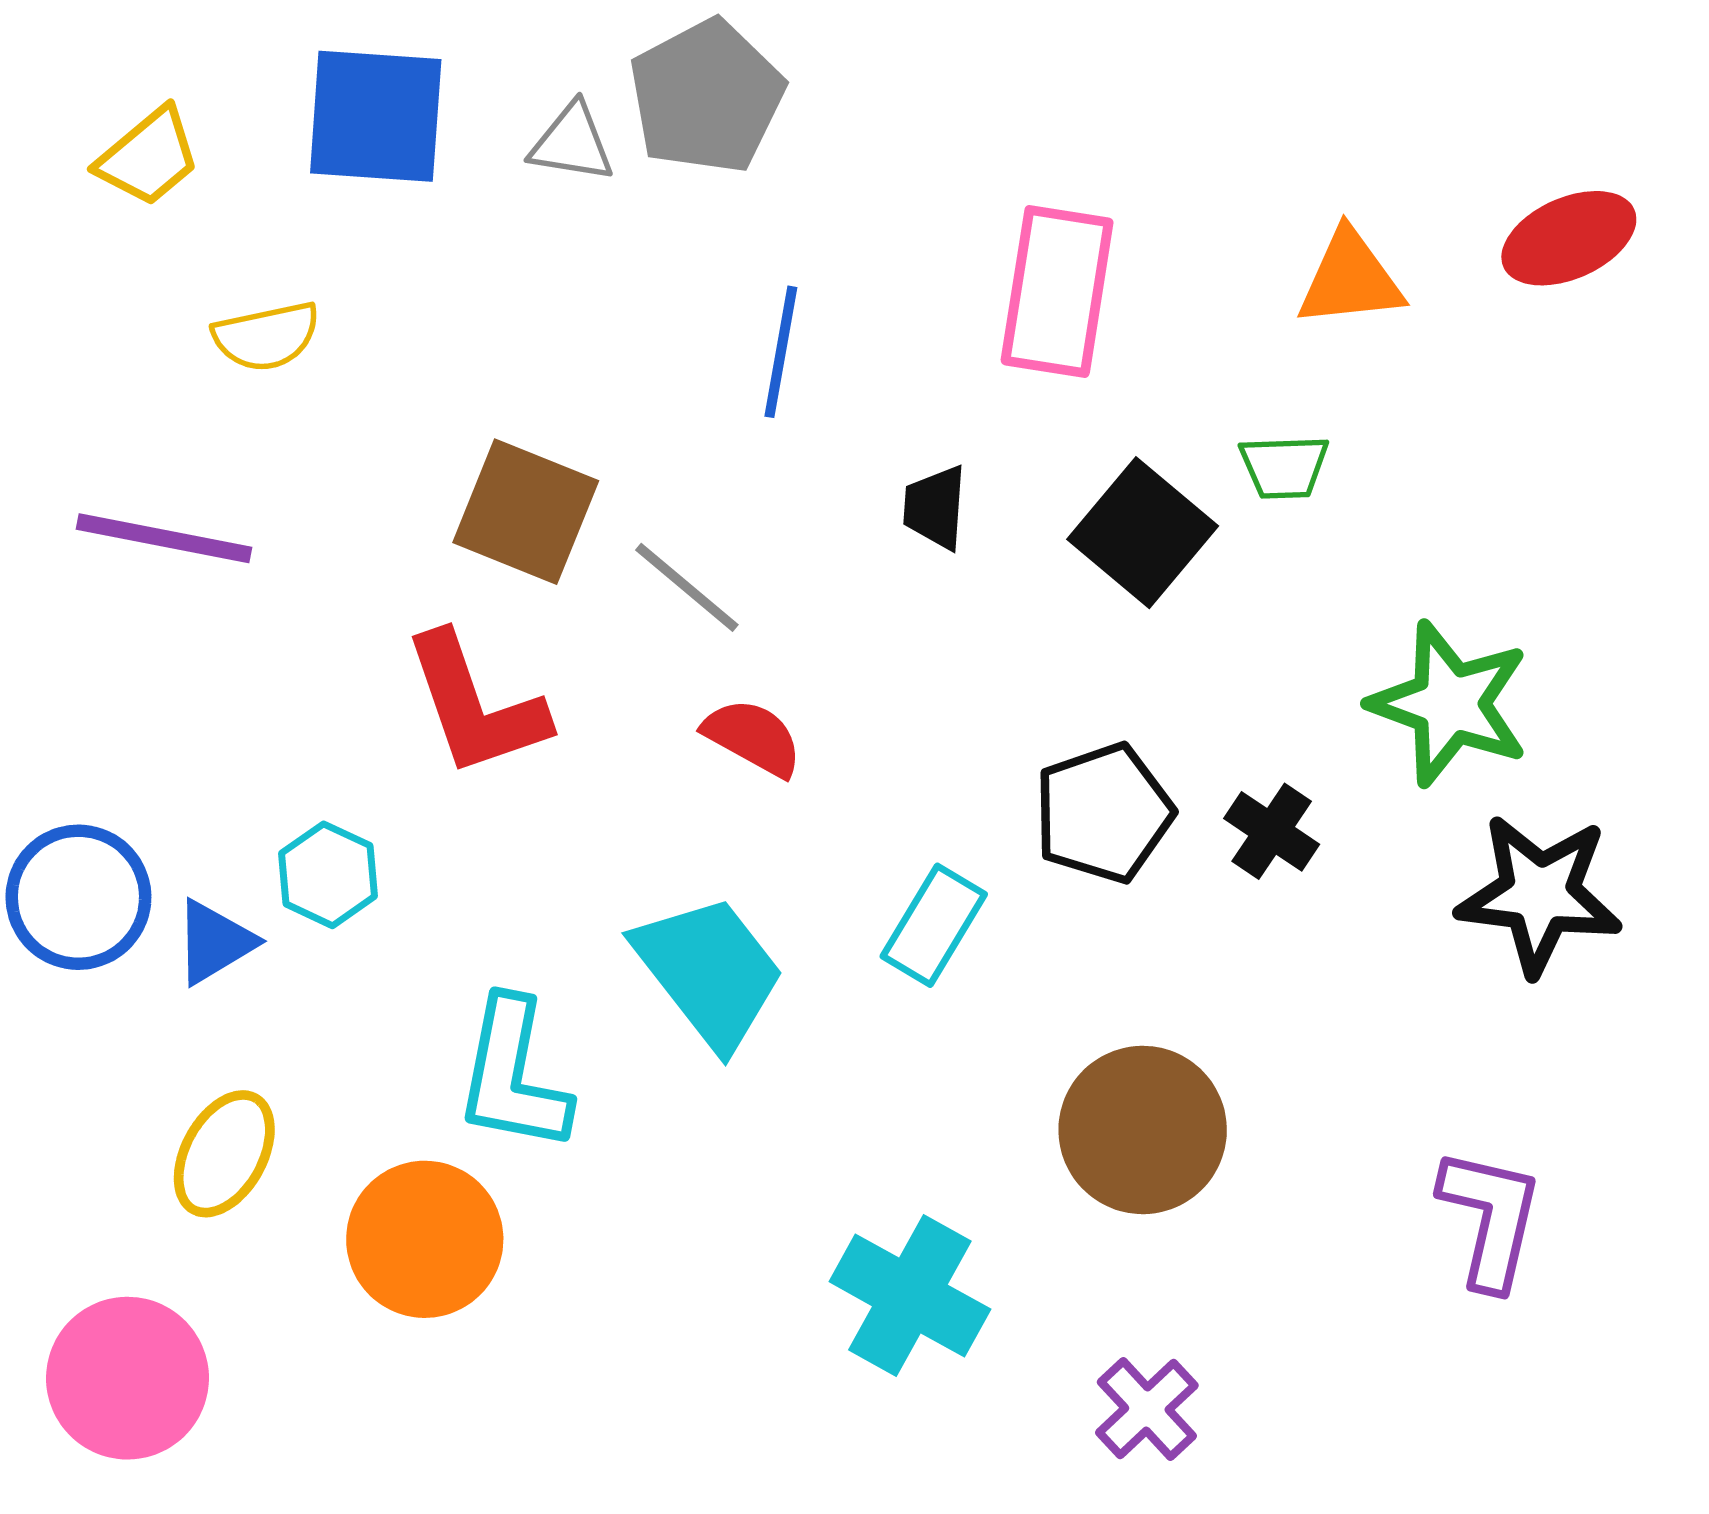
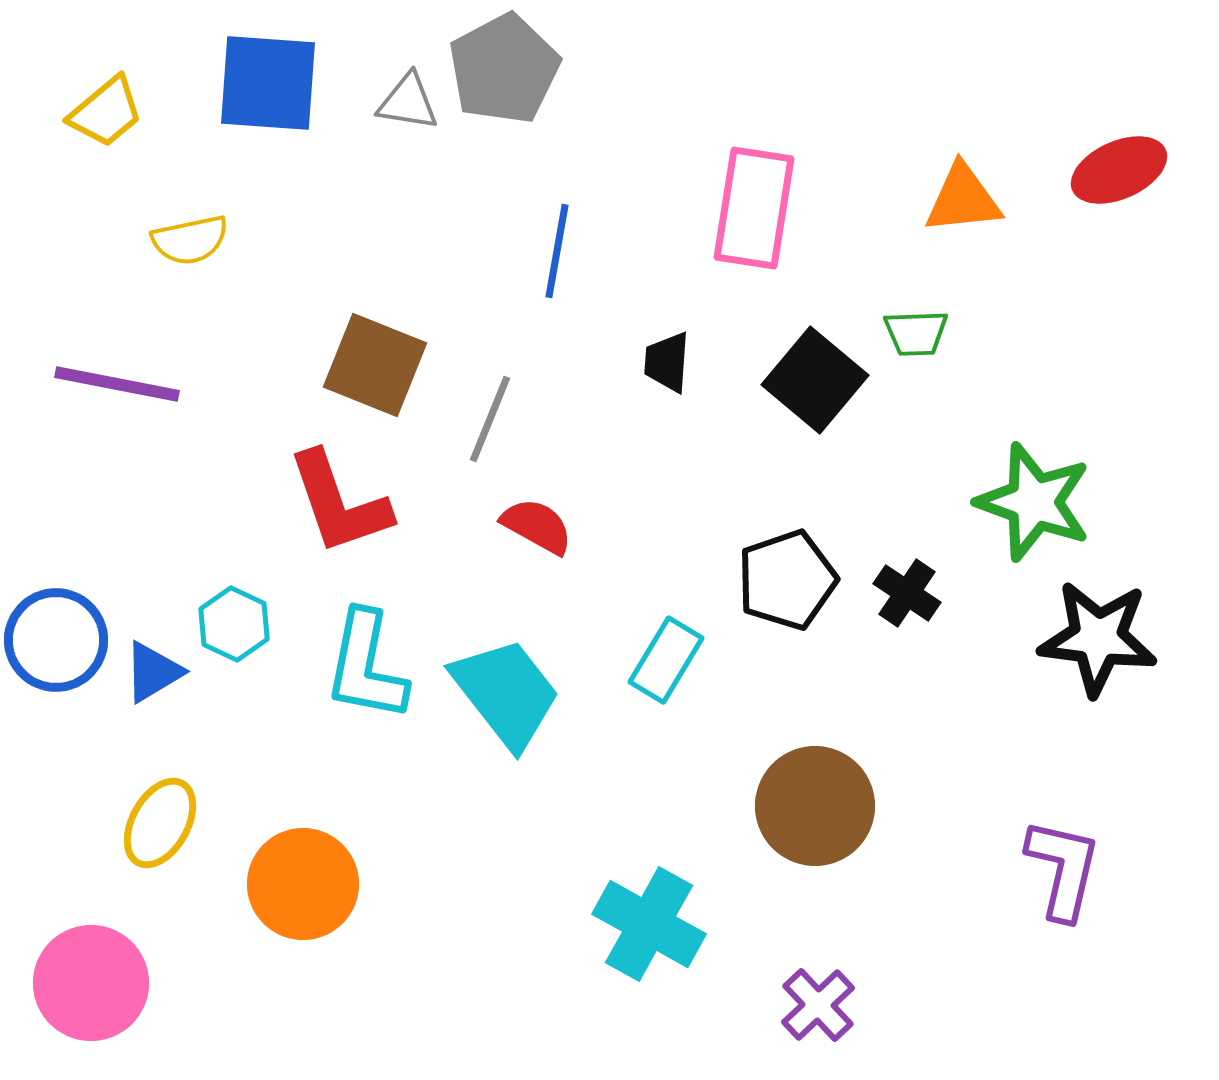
gray line: (687, 587) -> (490, 419), turned 72
cyan L-shape: (513, 1075) -> (366, 666), moved

